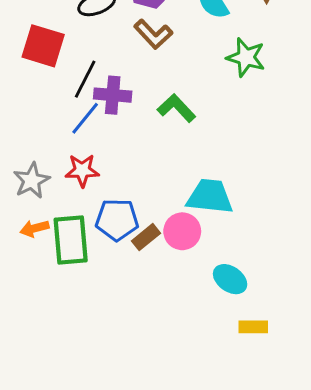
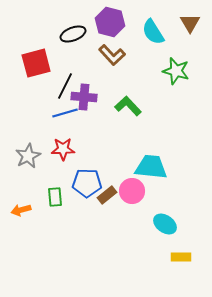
red square: (43, 46) -> (36, 63), turned -32
blue line: (85, 118) -> (65, 113), turned 35
orange arrow: (34, 228) -> (21, 210), moved
green rectangle: (71, 240) -> (55, 197), size x0.6

